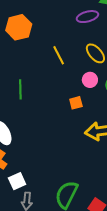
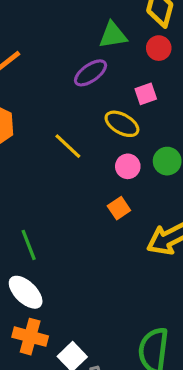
green line: (20, 89) -> (29, 245), moved

